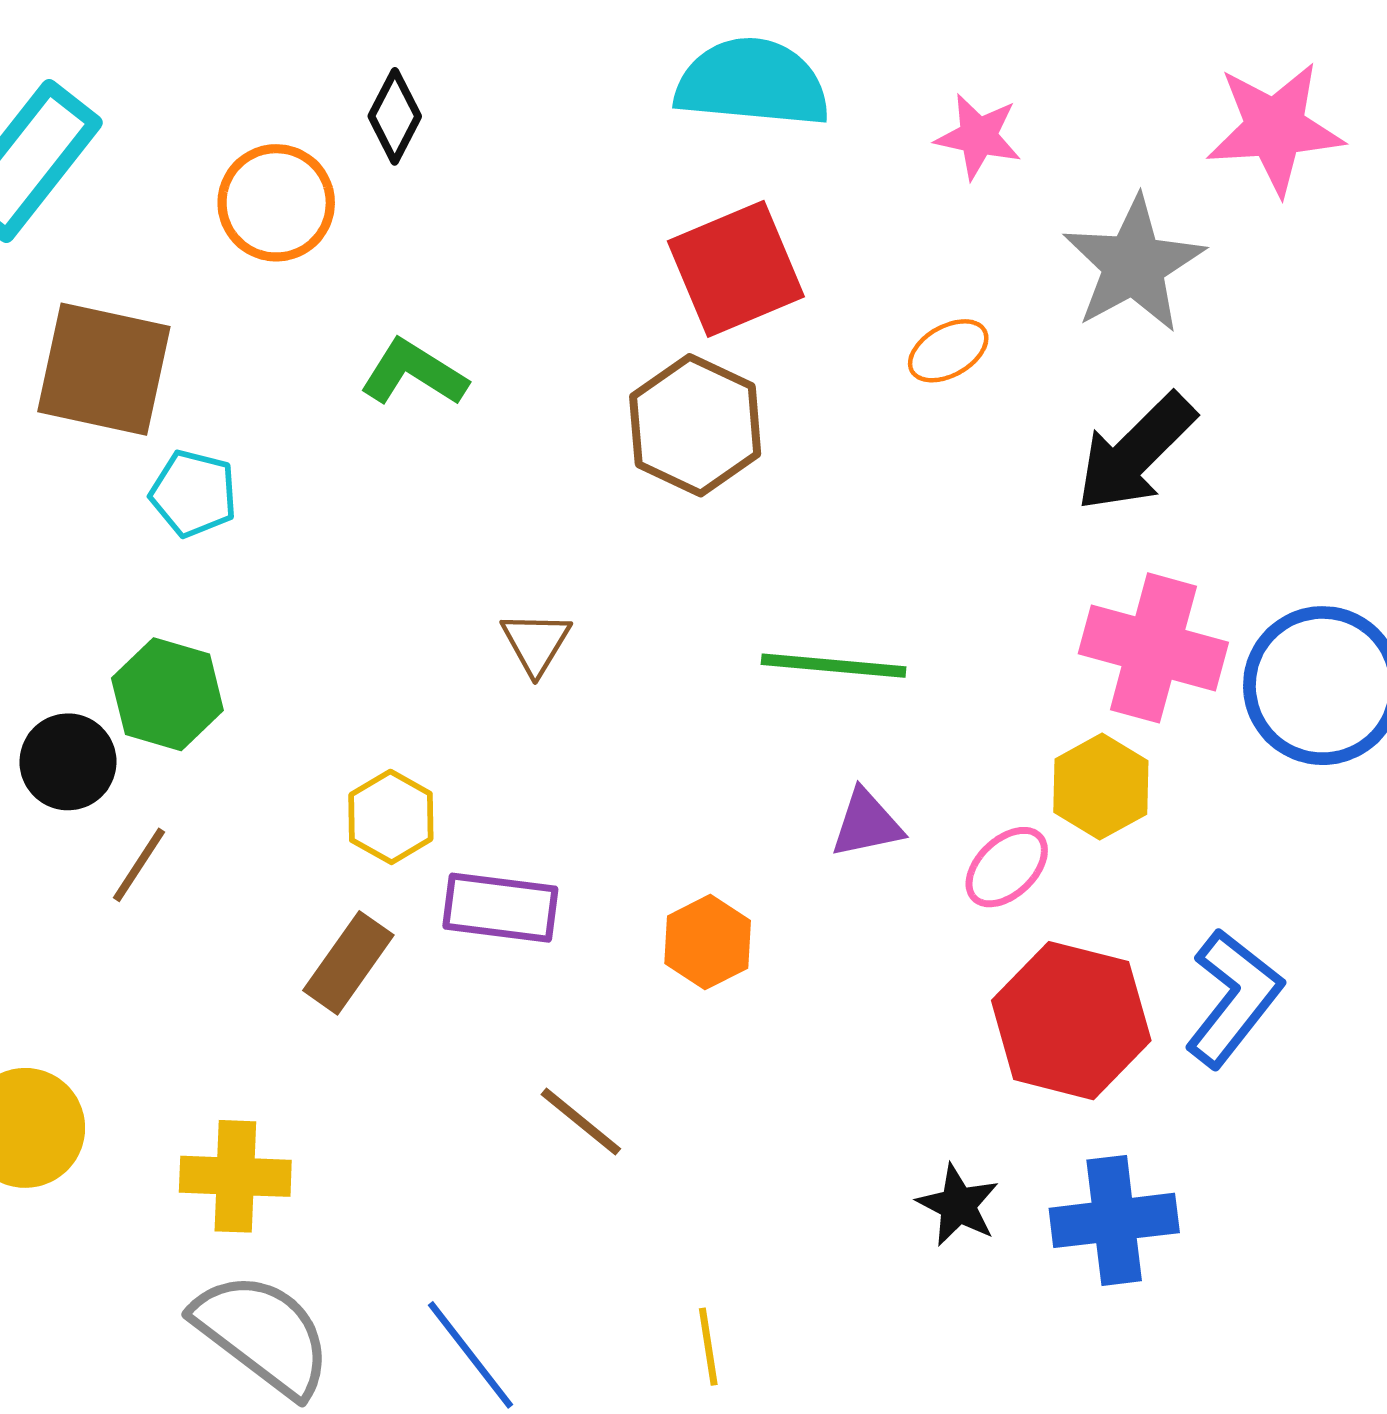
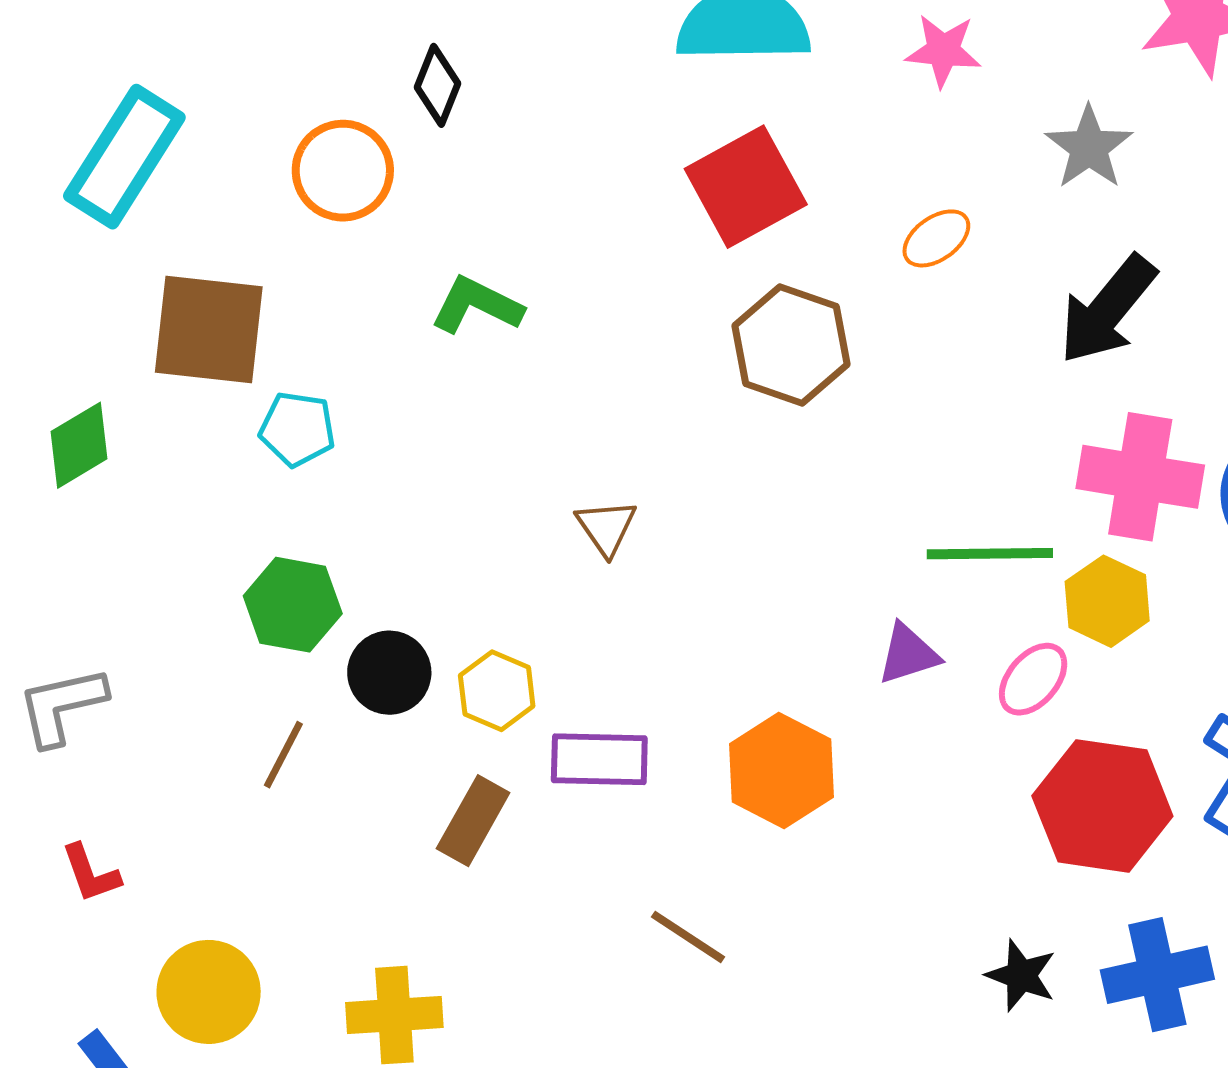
gray star: (1134, 265) -> (1089, 147), size x0.7
brown hexagon: (695, 425) -> (791, 345), moved
green line: (834, 666) -> (990, 554), moved
black circle: (68, 762) -> (389, 673), moved
orange hexagon: (708, 942) -> (781, 771), size x1.4

